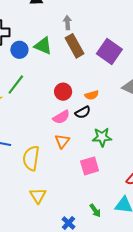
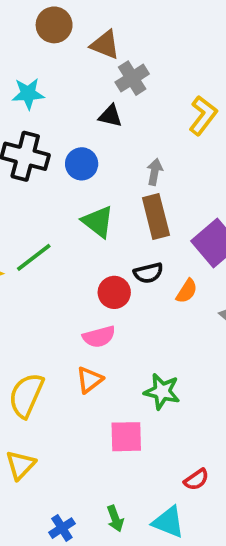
green triangle: (43, 46) -> (98, 222), moved
blue circle: (19, 50) -> (82, 164), moved
orange semicircle: (92, 95) -> (187, 291), moved, turned -56
black semicircle: (83, 112) -> (148, 273), moved

